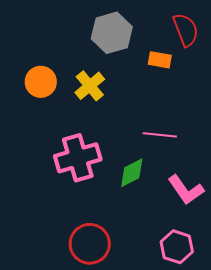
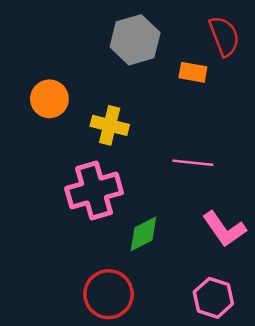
yellow cross: (90, 86) -> (110, 125), moved, turned -36
green diamond: (132, 173) -> (143, 234), moved

